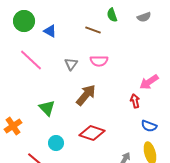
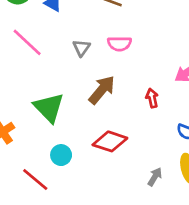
red arrow: (135, 101) -> (152, 98), moved
green triangle: (47, 108) -> (49, 108), size x1.4

